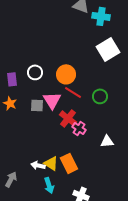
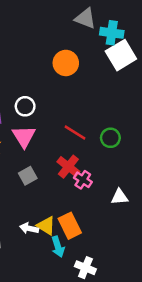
white square: (108, 49) -> (121, 55), moved
orange circle: (66, 74) -> (66, 63), moved
pink triangle: (52, 100) -> (24, 136), moved
gray square: (37, 105) -> (28, 176), moved, turned -32
cyan arrow: (49, 185) -> (58, 247), moved

